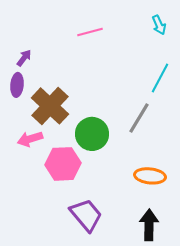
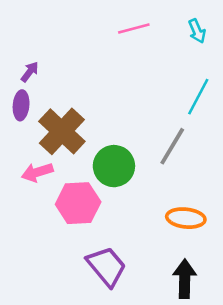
pink line: (90, 32) -> (134, 29), moved

